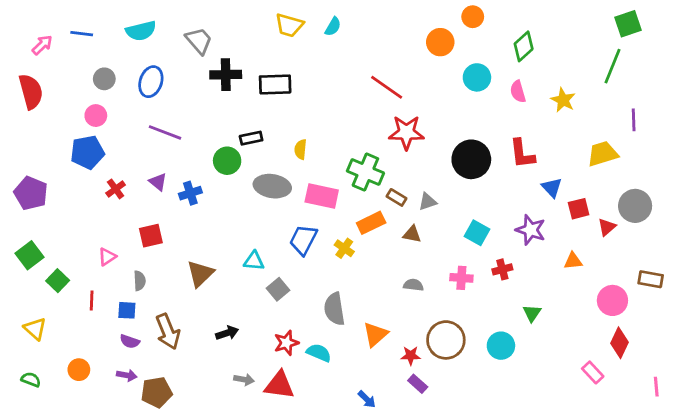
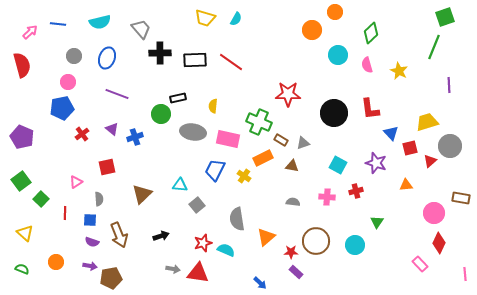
red line: (387, 87) -> (231, 62), moved
yellow trapezoid: (603, 154) -> (427, 122), moved

